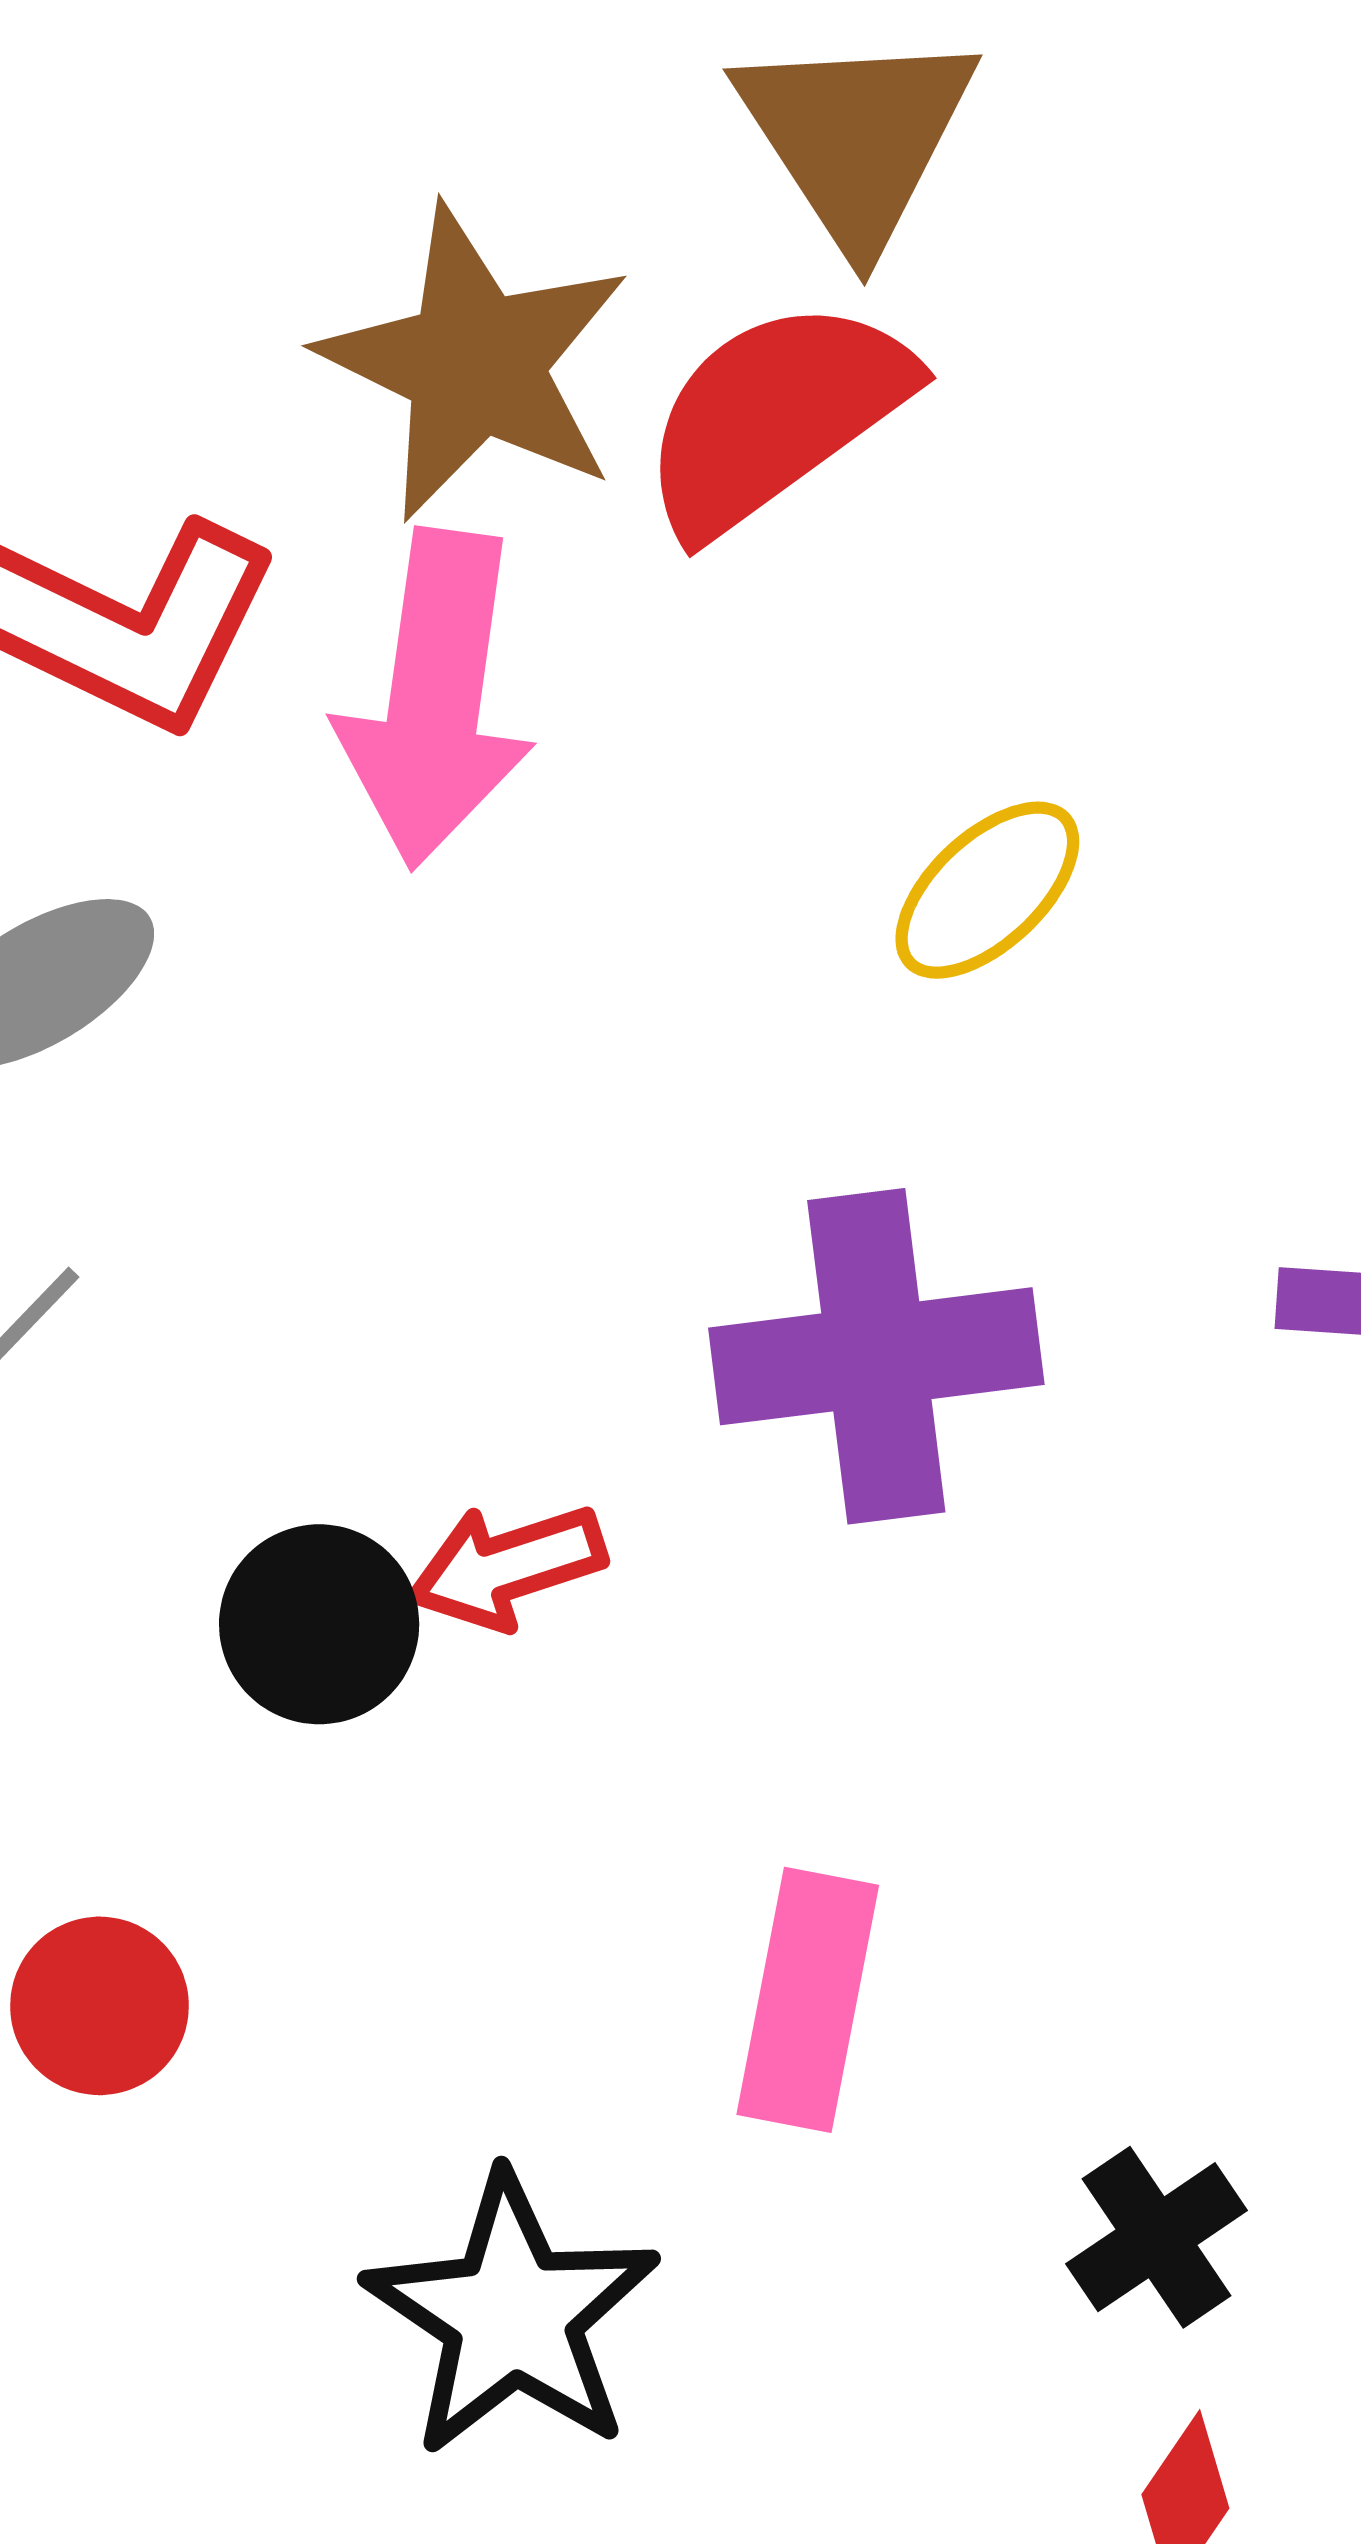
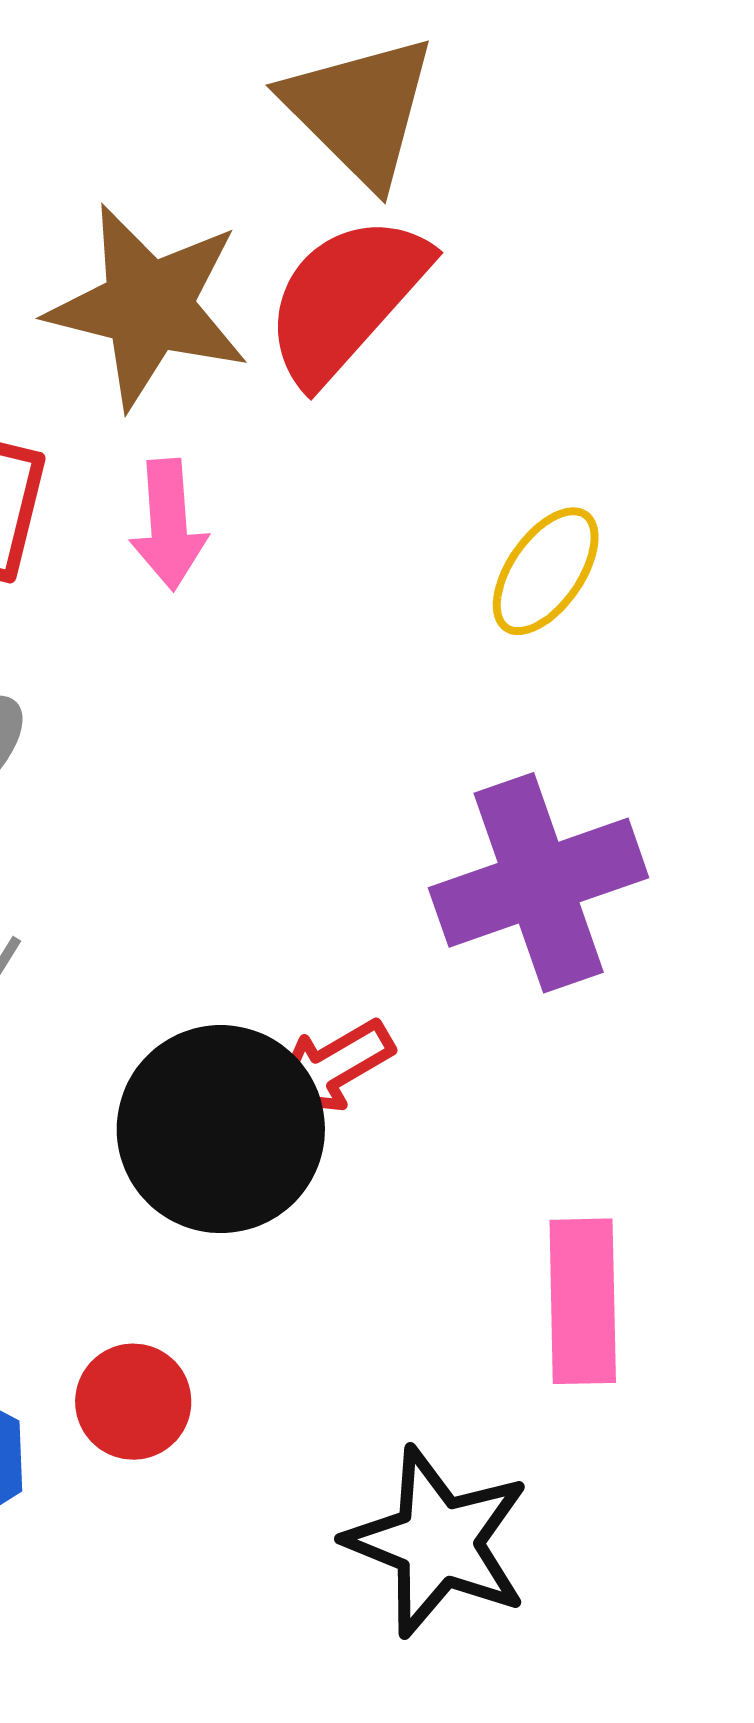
pink arrow: (435, 699) -> (169, 525), size x0.6
black circle: (319, 1624) -> (221, 1129), size x1.6

